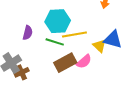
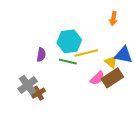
brown rectangle: (65, 63) -> (112, 78), moved

